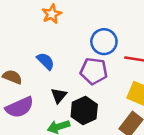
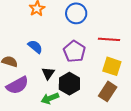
blue circle: (104, 42) -> (76, 13), moved
purple pentagon: (94, 71) -> (74, 51), turned 30

